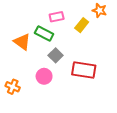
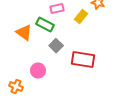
pink circle: (44, 76) -> (38, 71), moved
orange cross: (13, 87) -> (16, 87), moved

